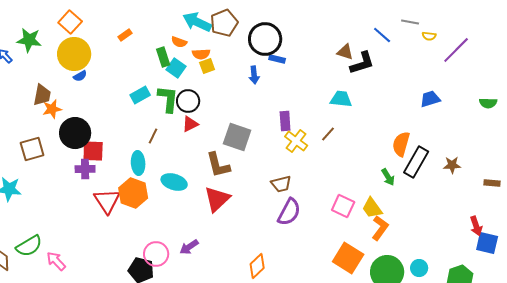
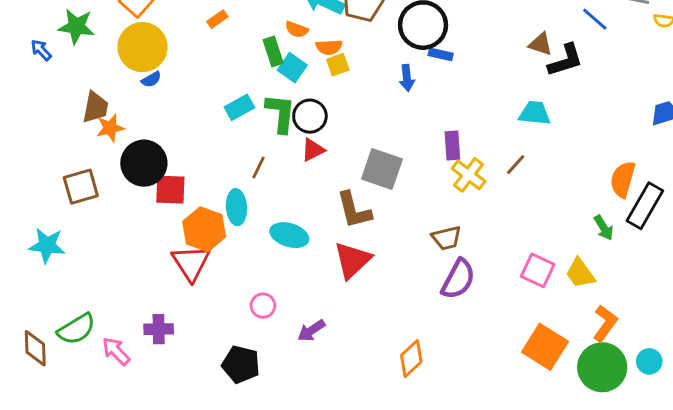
purple cross: (85, 169) -> (159, 329), moved
orange hexagon: (133, 193) -> (204, 229), moved
orange L-shape: (380, 228) -> (605, 323), moved
pink circle: (156, 254) -> (263, 306), moved, size x0.7

